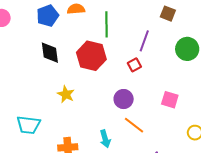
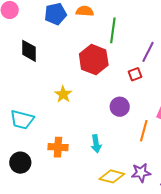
black diamond: (50, 53) -> (29, 51), moved
orange line: (134, 125) -> (144, 131), moved, turned 60

